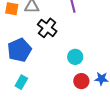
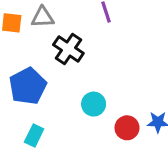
cyan circle: (75, 57) -> (94, 104), moved

